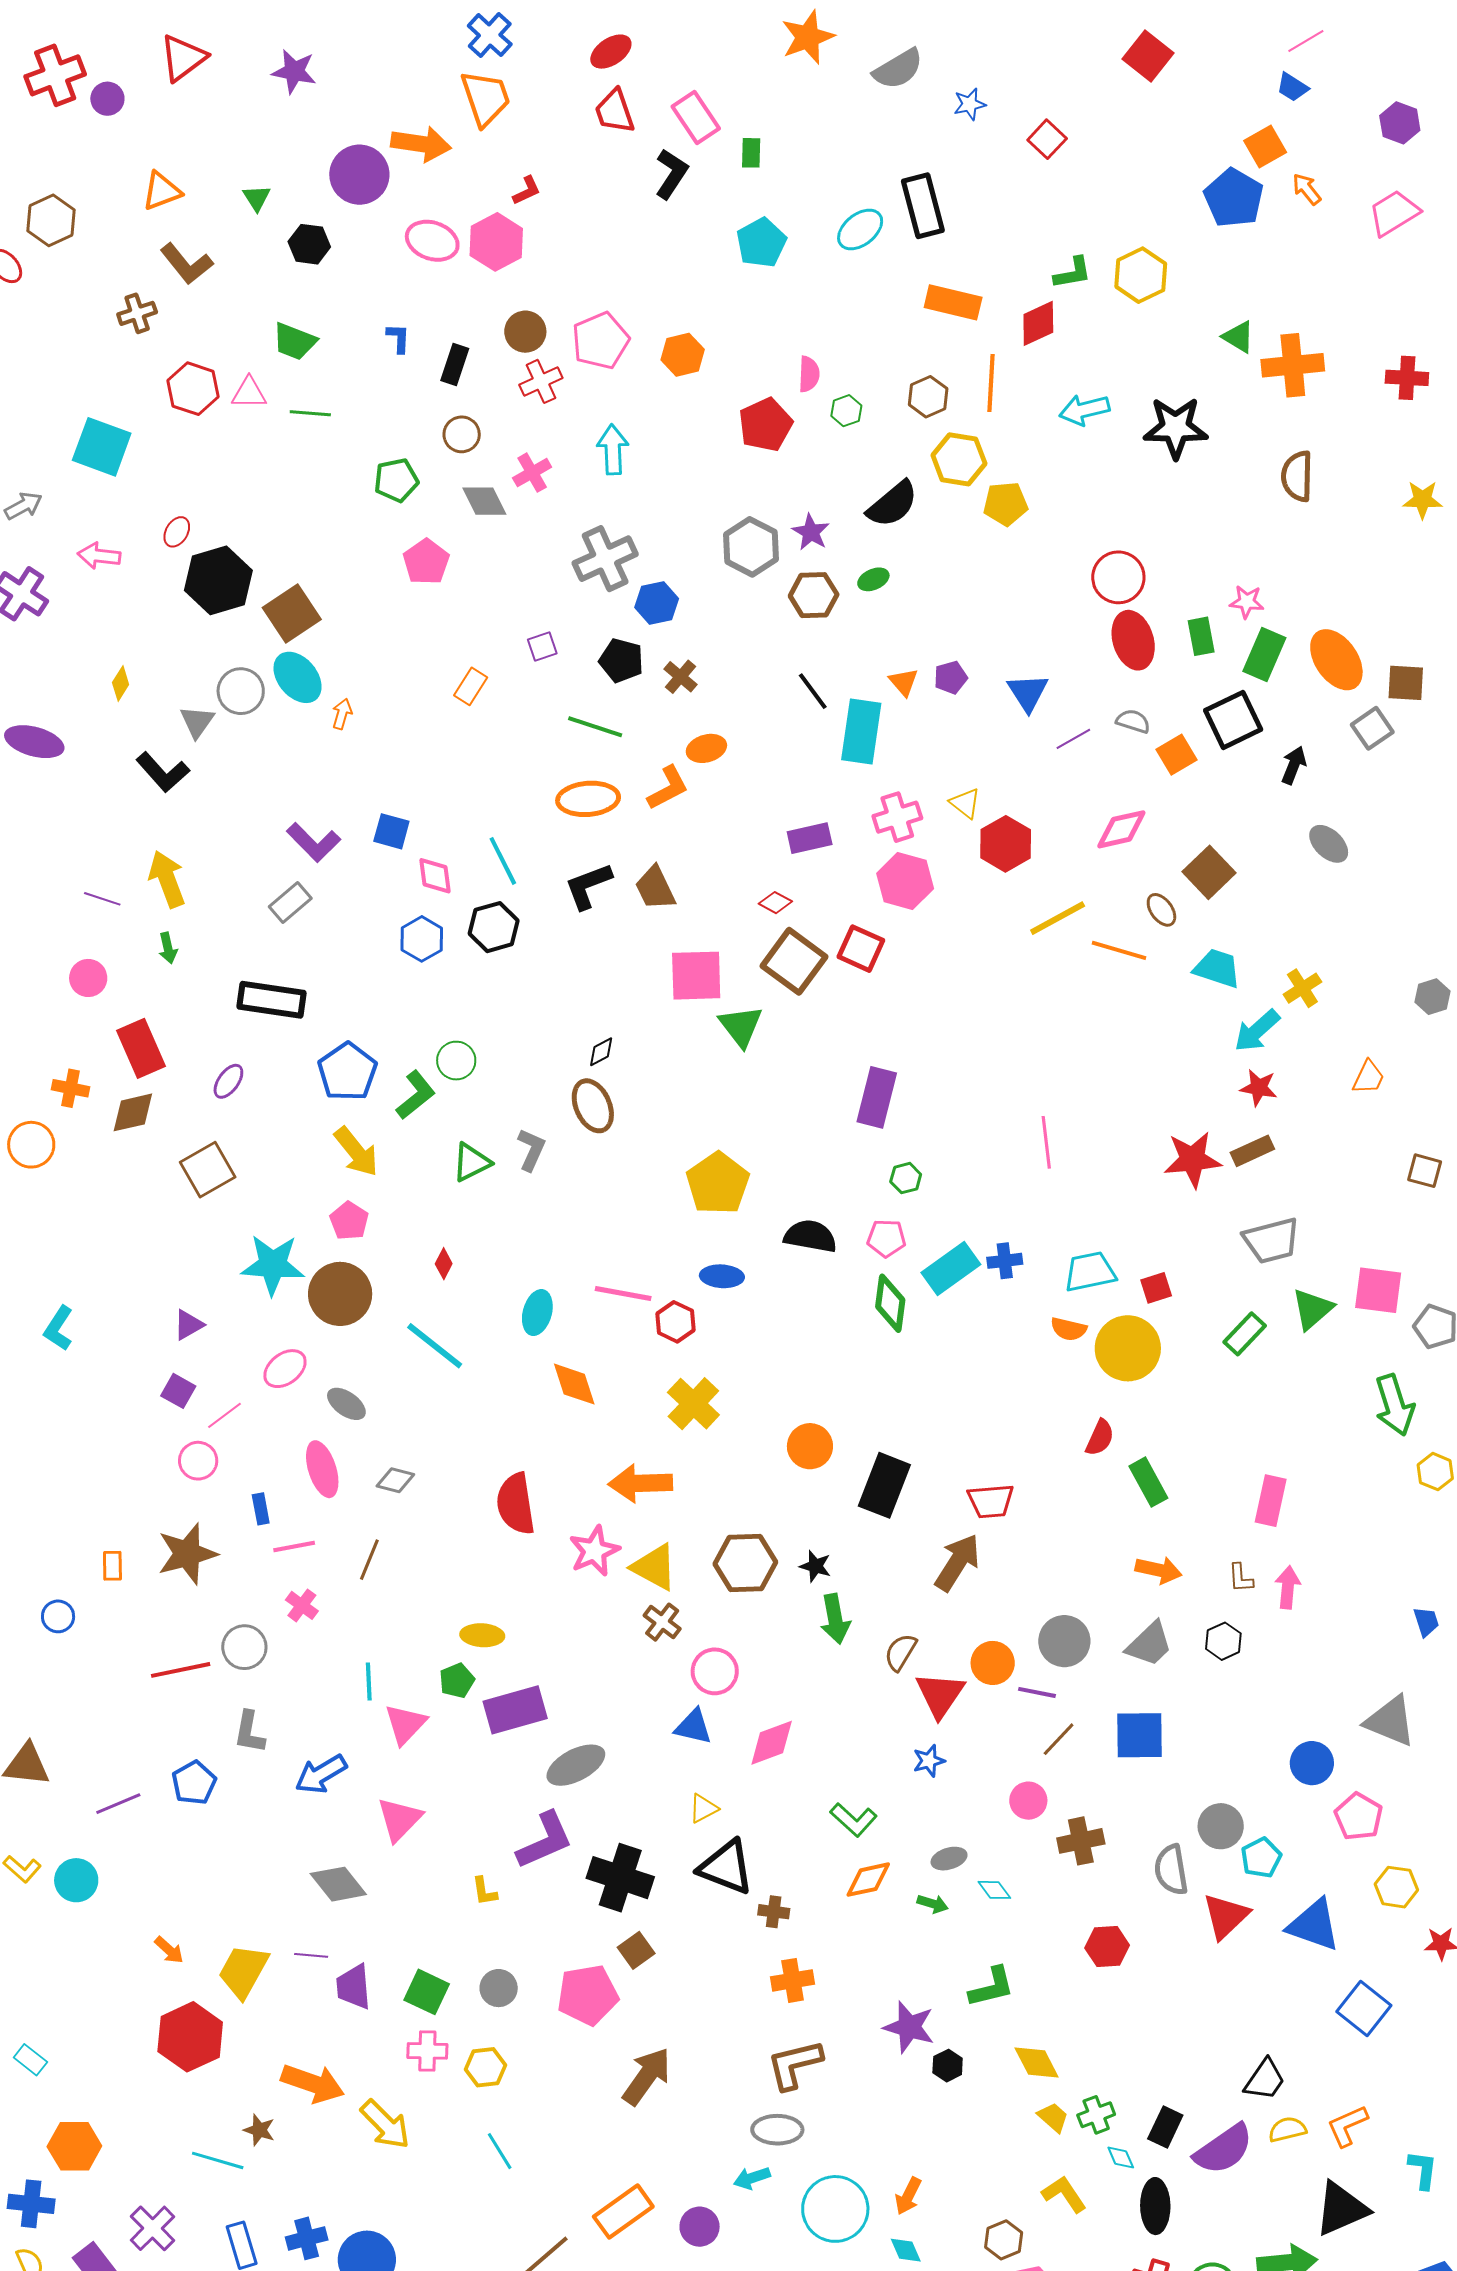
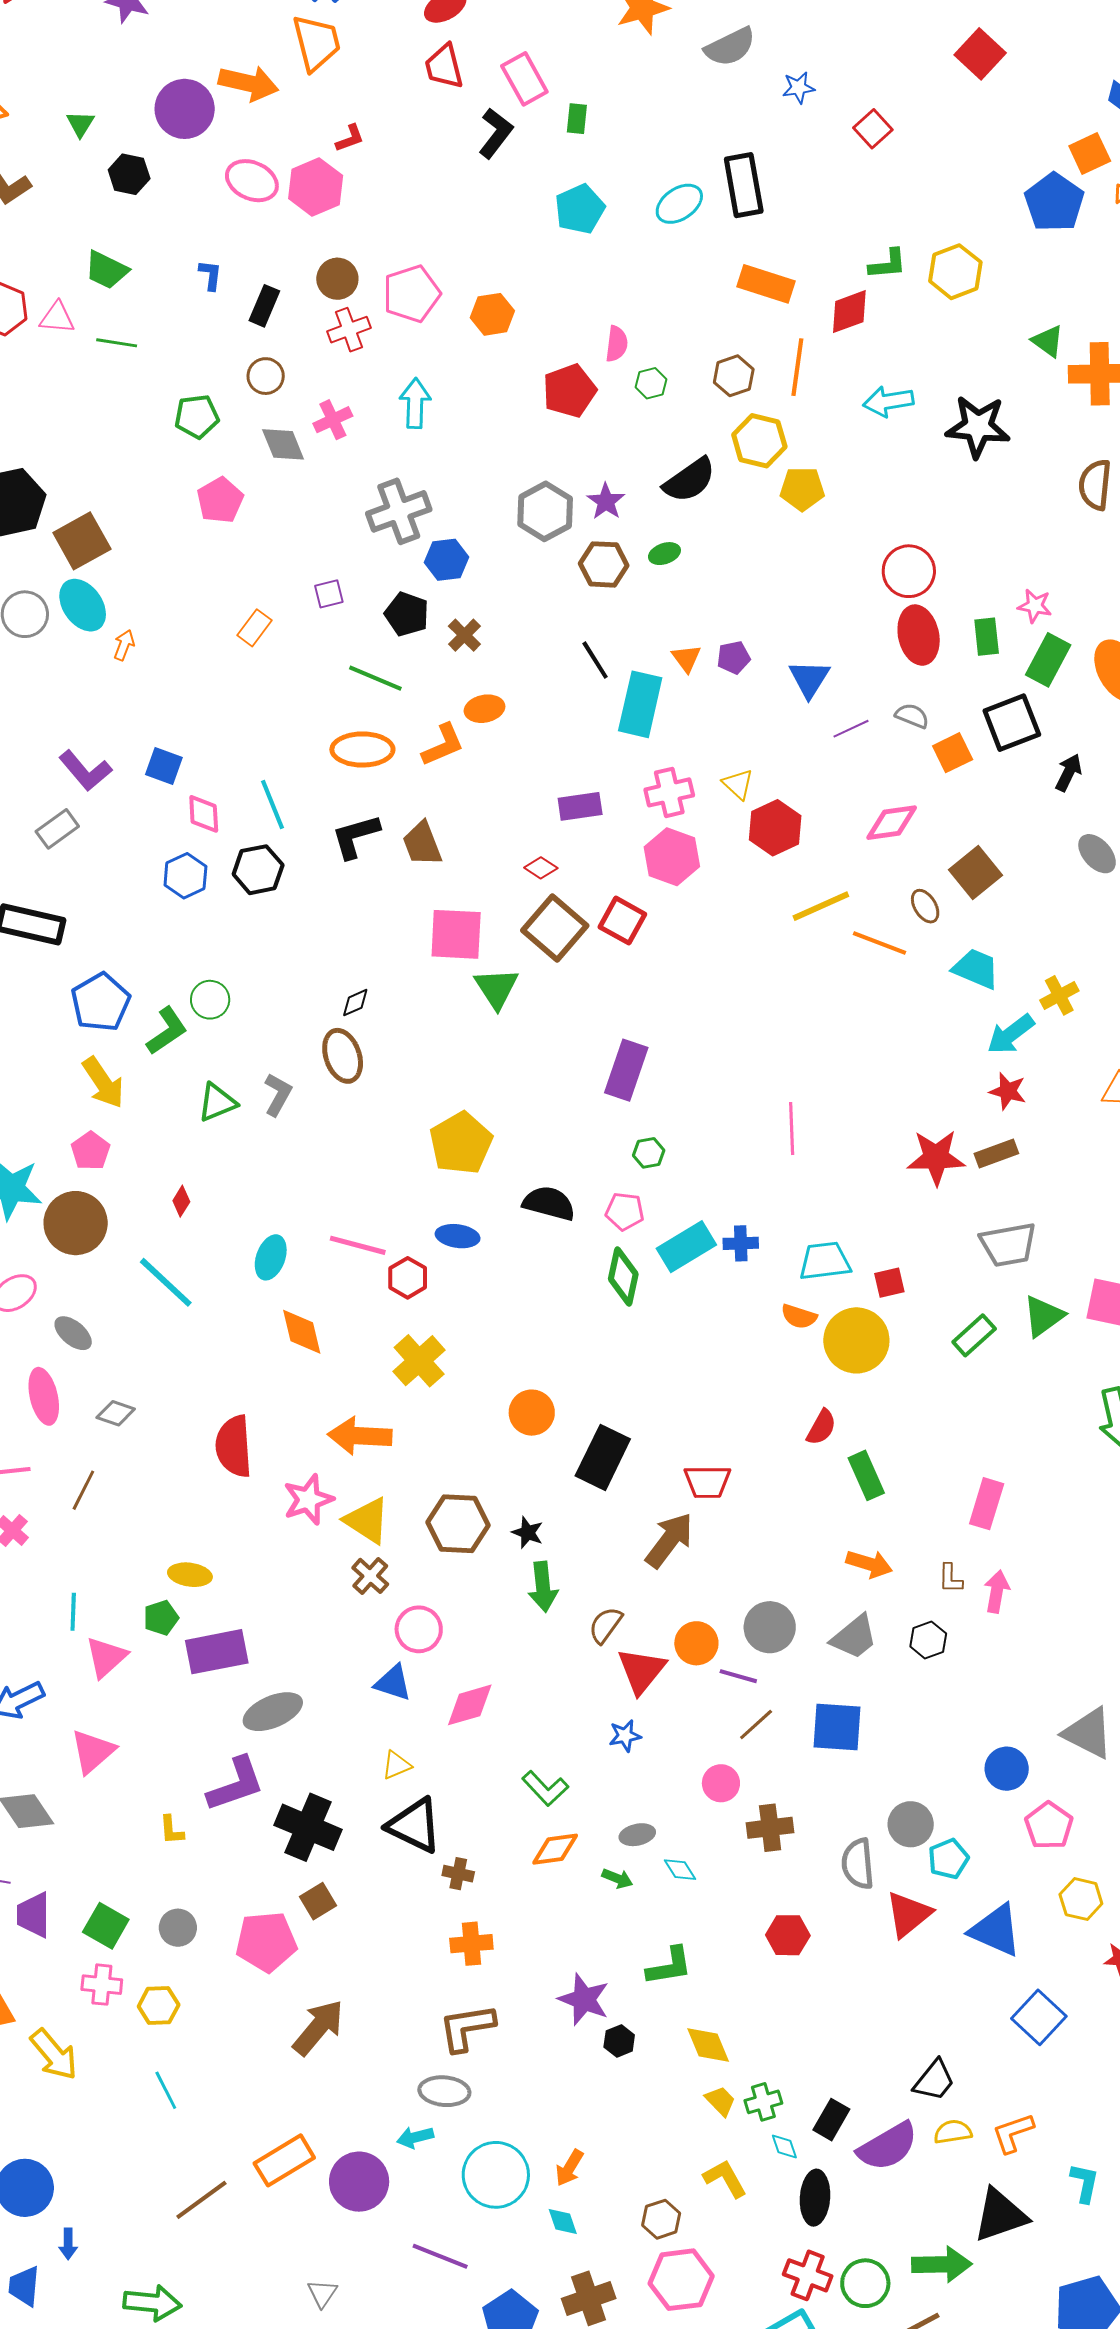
purple circle: (700, 2227) -> (359, 2182), size x1.5

